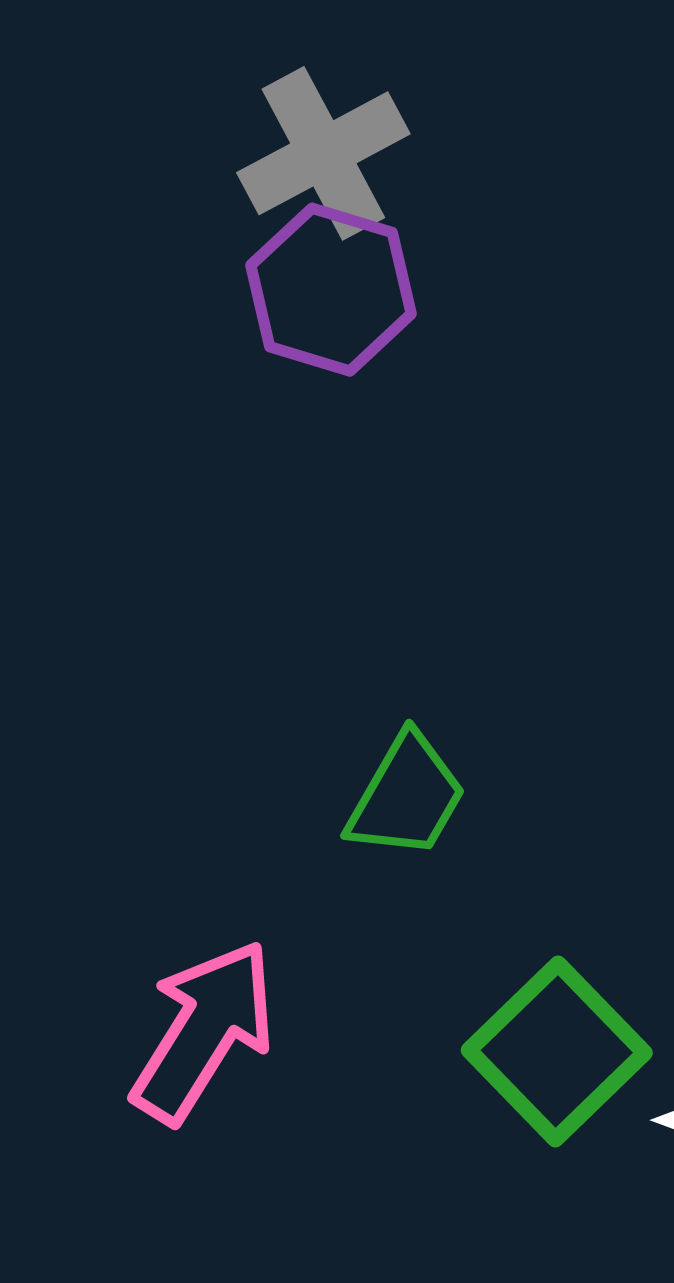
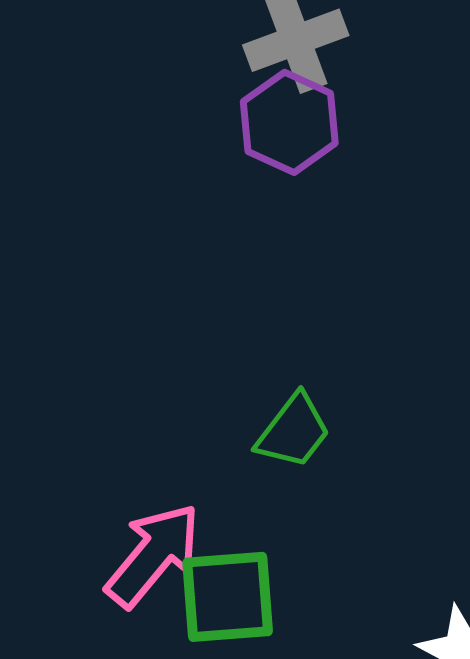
green square: (557, 1051) -> (228, 597), moved, turned 32

